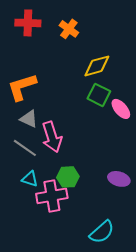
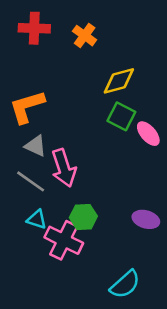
pink cross: (52, 196) -> (64, 240), turned 36

